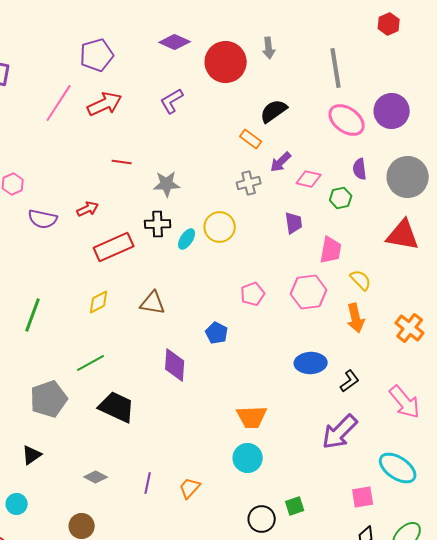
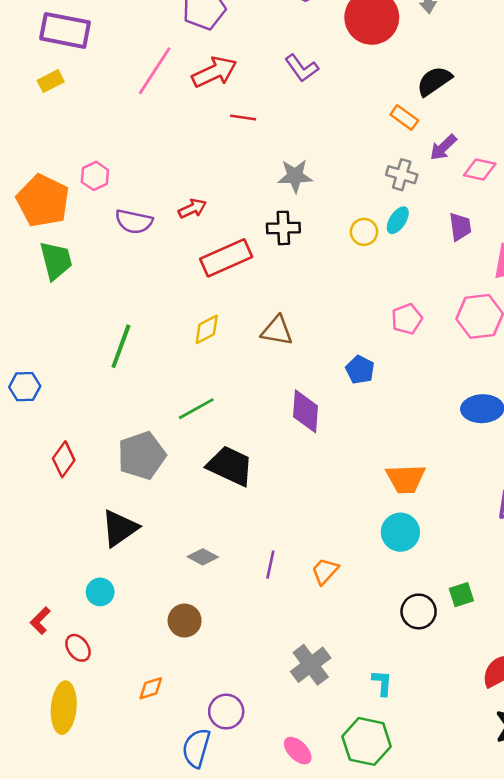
purple L-shape: (172, 101) -> (302, 68), turned -96
red line: (122, 162) -> (243, 117), moved
gray cross: (249, 183) -> (402, 175), turned 30
yellow circle: (220, 227) -> (364, 232), size x0.7
cyan ellipse: (187, 239) -> (398, 220), moved
black triangle: (32, 455) -> (120, 528), size x1.5

